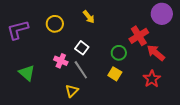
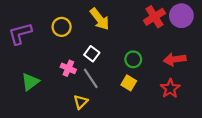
yellow arrow: (89, 17) -> (100, 19), size x1.5
red cross: (139, 36) -> (155, 17), moved
red arrow: (156, 53) -> (175, 59), turned -48
green triangle: (27, 73) -> (30, 82), turned 42

